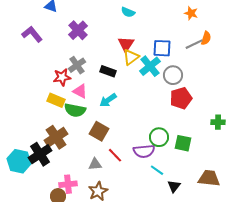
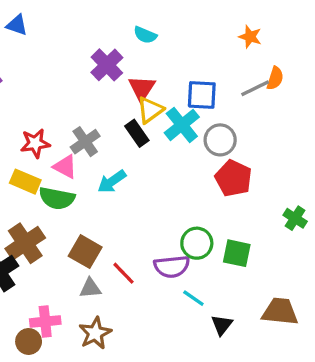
purple cross: (78, 30) -> (107, 65), moved
gray cross: (77, 65) -> (85, 142), moved
black rectangle: (108, 71) -> (137, 133), moved, turned 35
red pentagon: (181, 98) -> (233, 178), turned -30
green cross: (218, 122) -> (295, 218), turned 32
brown square: (99, 131) -> (85, 252), moved

